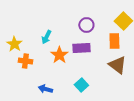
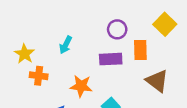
orange rectangle: (114, 41) -> (140, 50), moved
orange star: (59, 55) -> (81, 86), moved, turned -30

